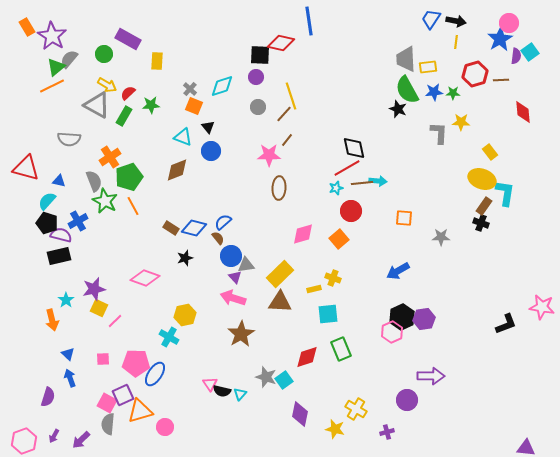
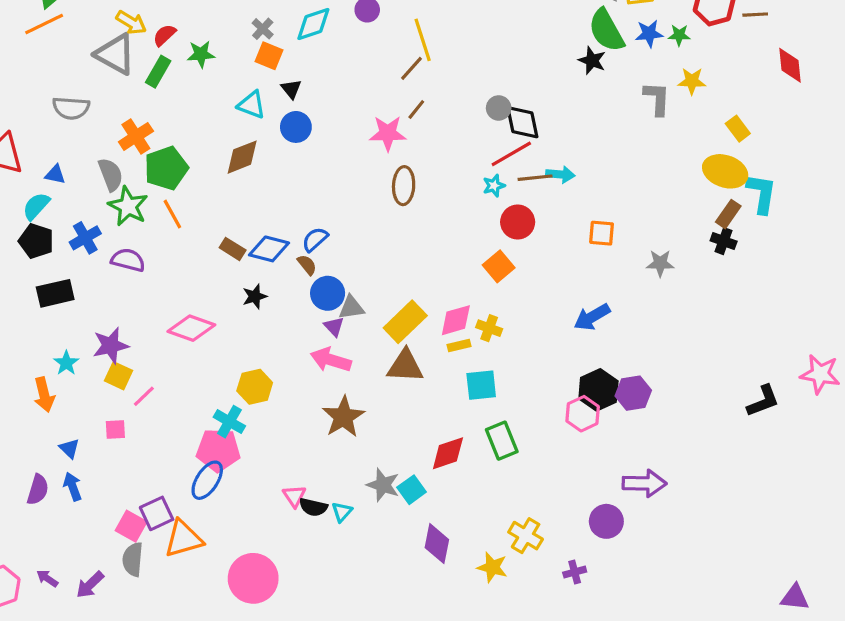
gray circle: (258, 107) -> (499, 108), moved
pink diamond: (303, 234) -> (456, 320), moved
purple semicircle: (61, 235) -> (128, 260), moved
pink square: (103, 359) -> (115, 429), moved
pink pentagon: (136, 363) -> (218, 450), moved
purple semicircle: (48, 397) -> (38, 490), moved
pink circle: (165, 427) -> (253, 578), moved, size x1.8
purple arrow: (54, 436) -> (47, 578), turned 96

